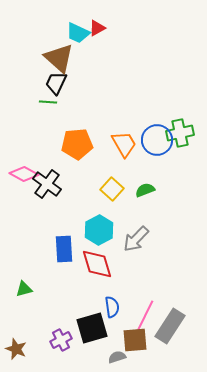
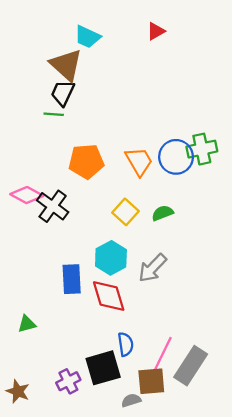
red triangle: (97, 28) -> (156, 31), moved

